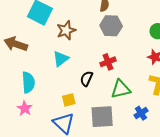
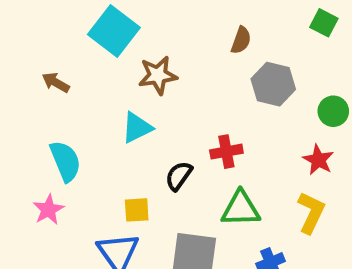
gray hexagon: (111, 26) -> (273, 84), moved
brown arrow: (16, 44) -> (56, 82), size x0.6
cyan semicircle: (28, 82) -> (65, 161), turned -30

